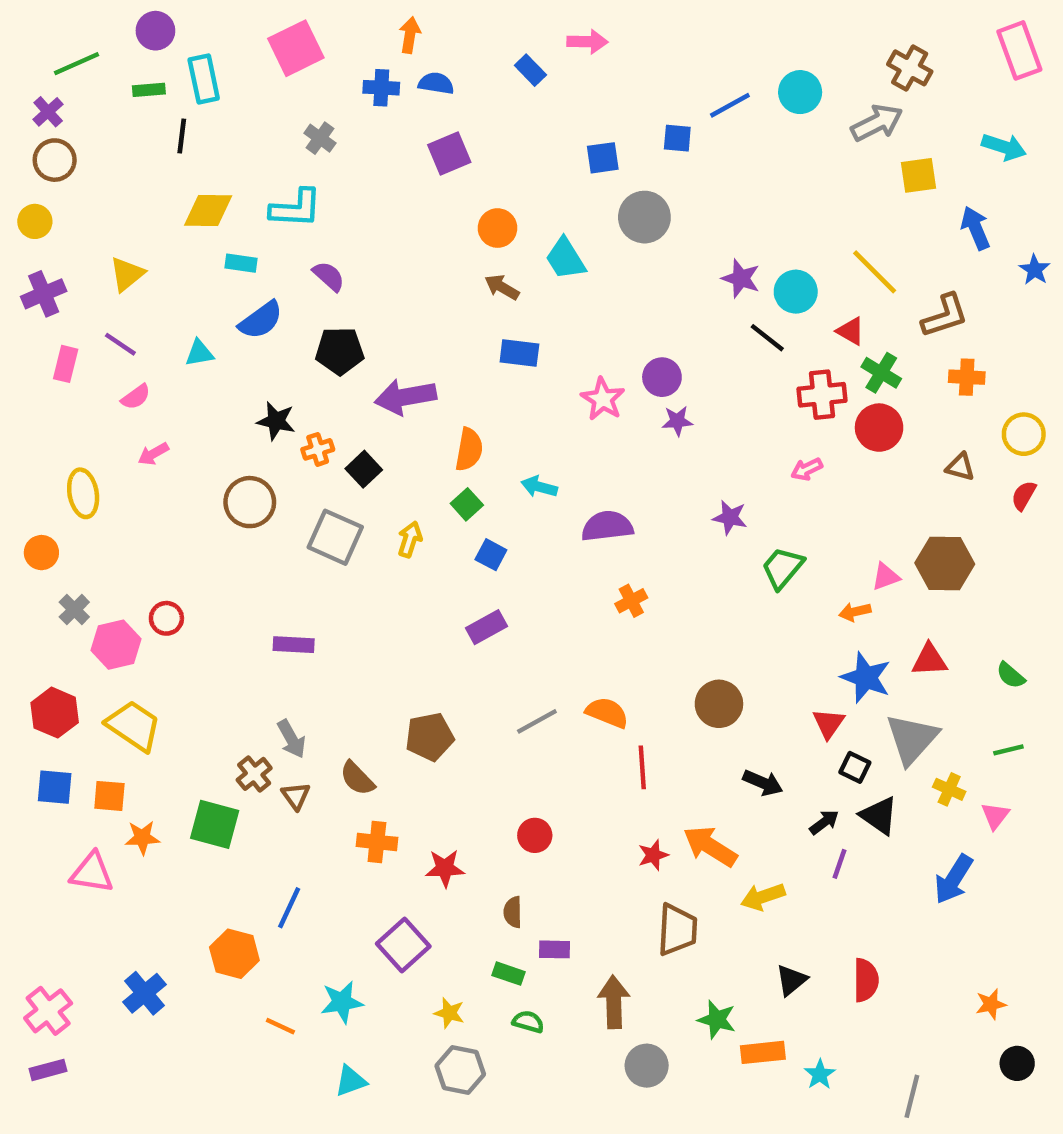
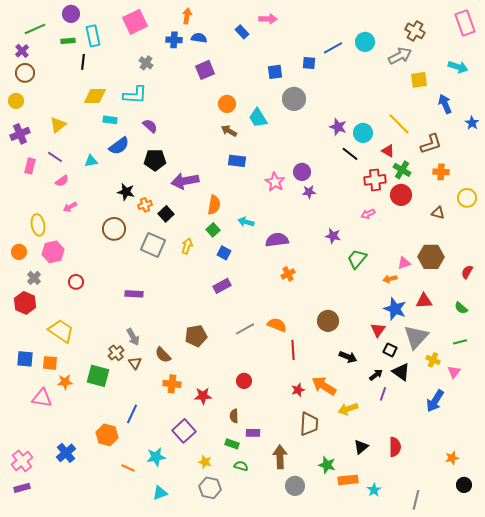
red semicircle: (1024, 496) -> (467, 272), moved
pink hexagon: (116, 645) -> (53, 252), moved
red hexagon: (55, 713) -> (25, 303), moved

